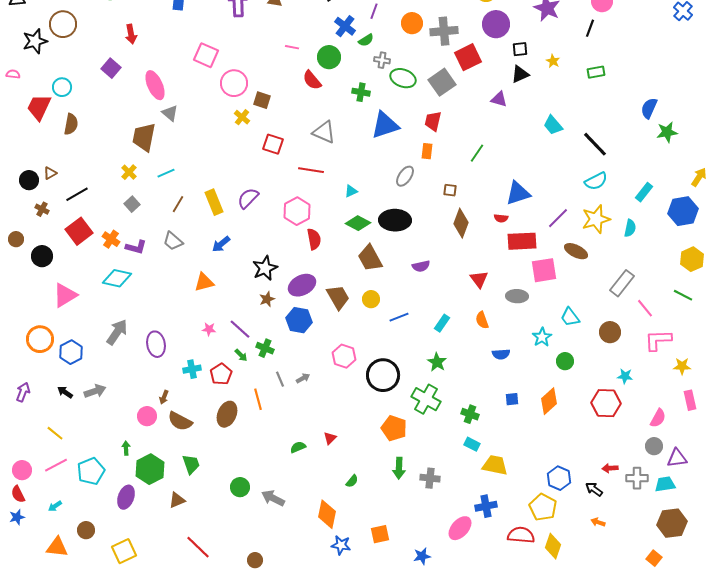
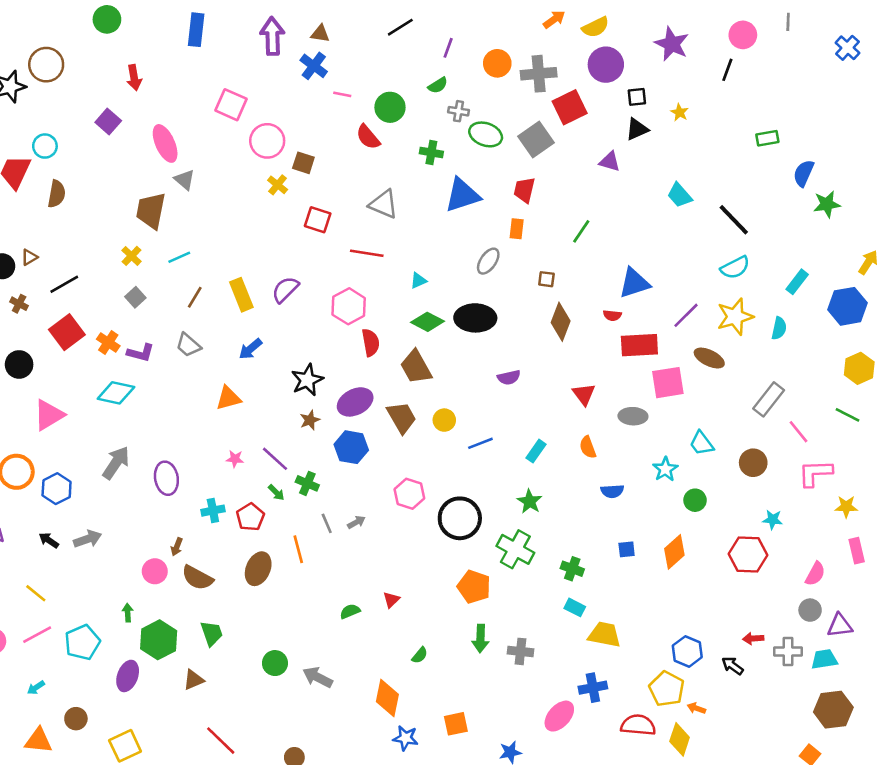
blue cross: (345, 26) -> (314, 66), moved
green rectangle: (596, 72) -> (767, 138), moved
brown trapezoid: (370, 258) -> (416, 367), moved
orange arrow: (598, 522) -> (696, 708), moved

